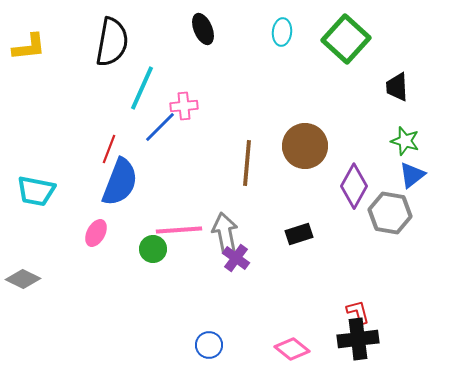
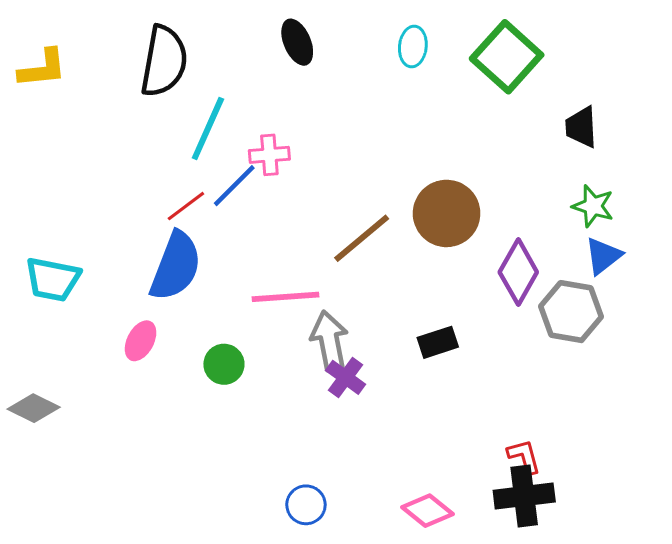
red line: (109, 149) -> (186, 206), moved, turned 32
brown line: (247, 163) -> (362, 238), turned 45
pink line: (179, 230) -> (285, 297), moved

